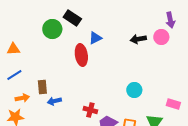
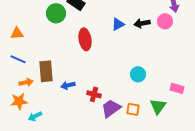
blue triangle: (95, 38) -> (118, 24), moved
blue line: (14, 75) -> (18, 59), turned 56
brown rectangle: (42, 87) -> (46, 71), size x1.5
blue arrow: (54, 101) -> (68, 85), moved

